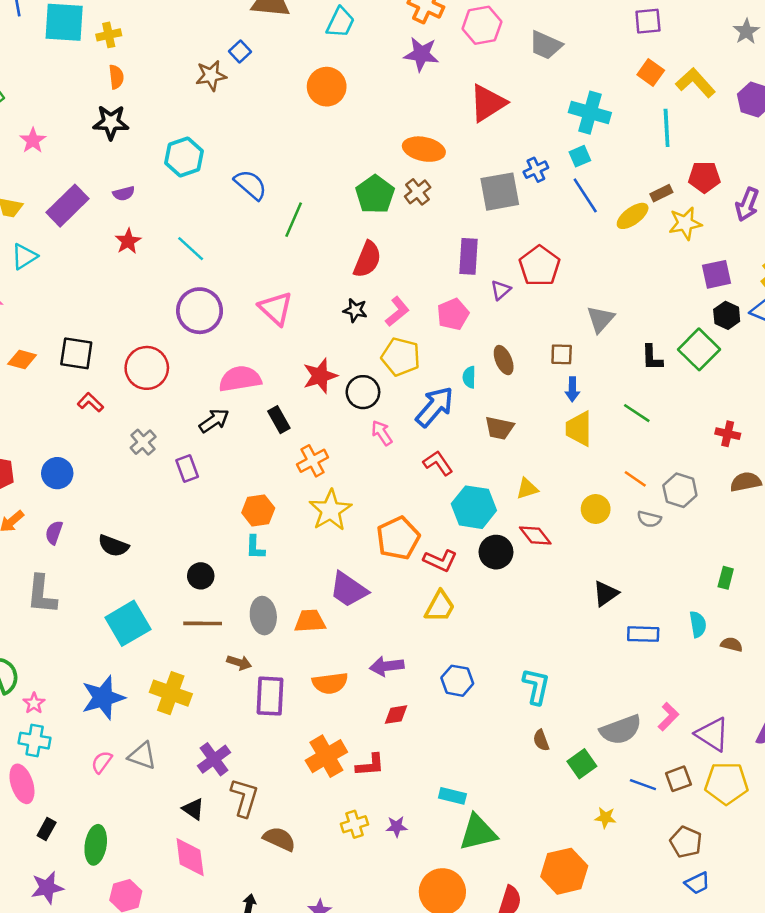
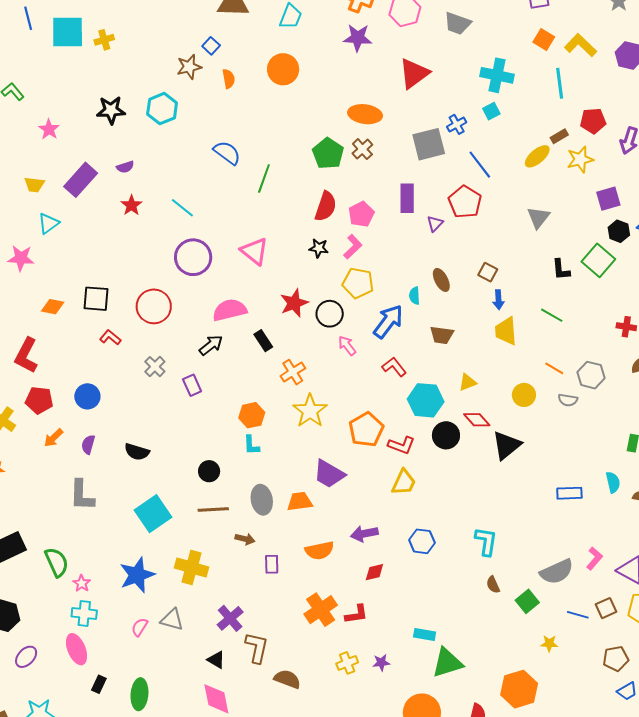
orange semicircle: (116, 77) -> (229, 79), moved
cyan hexagon: (184, 157) -> (162, 109), moved
blue line: (585, 195) -> (480, 165), moved
pink pentagon: (453, 314) -> (361, 214), moved
gray triangle: (601, 319) -> (538, 217), moved
brown square: (562, 354) -> (488, 272), turned 30
black triangle: (606, 594) -> (507, 445), moved, size x1.4
purple rectangle: (270, 696) -> (272, 564), size x0.6
brown pentagon: (686, 842) -> (616, 659), turned -30

